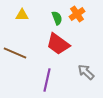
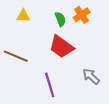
purple line: (47, 80) -> (50, 85), turned -30

